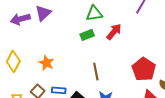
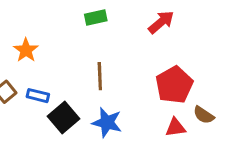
red arrow: (114, 32) -> (161, 22), moved

